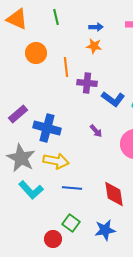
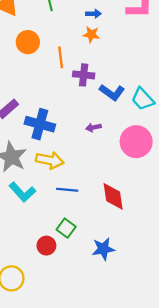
purple arrow: (96, 131) -> (93, 127), turned 120
blue star: (105, 230) -> (103, 249), moved

